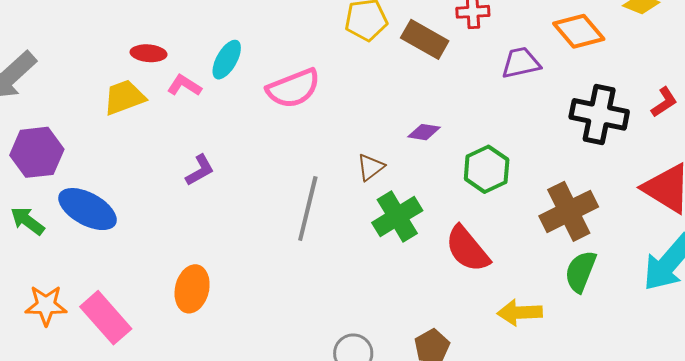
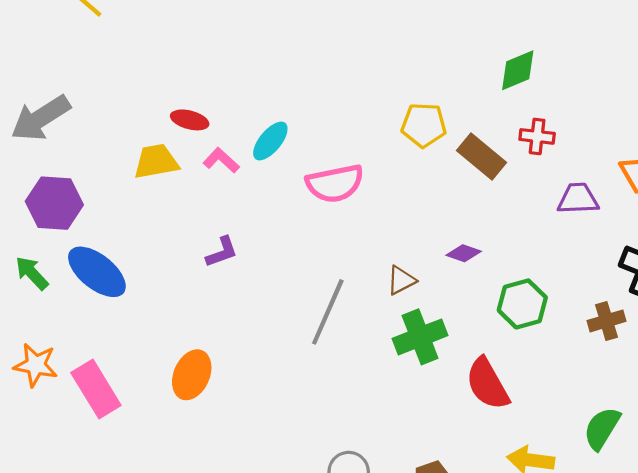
brown cross: (569, 211) -> (606, 321), moved, size x0.6

